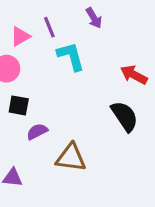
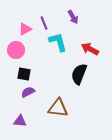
red arrow: (134, 75) -> (90, 49), moved
black semicircle: (125, 116) -> (79, 74), moved, turned -125
purple semicircle: (37, 132) -> (28, 92), moved

